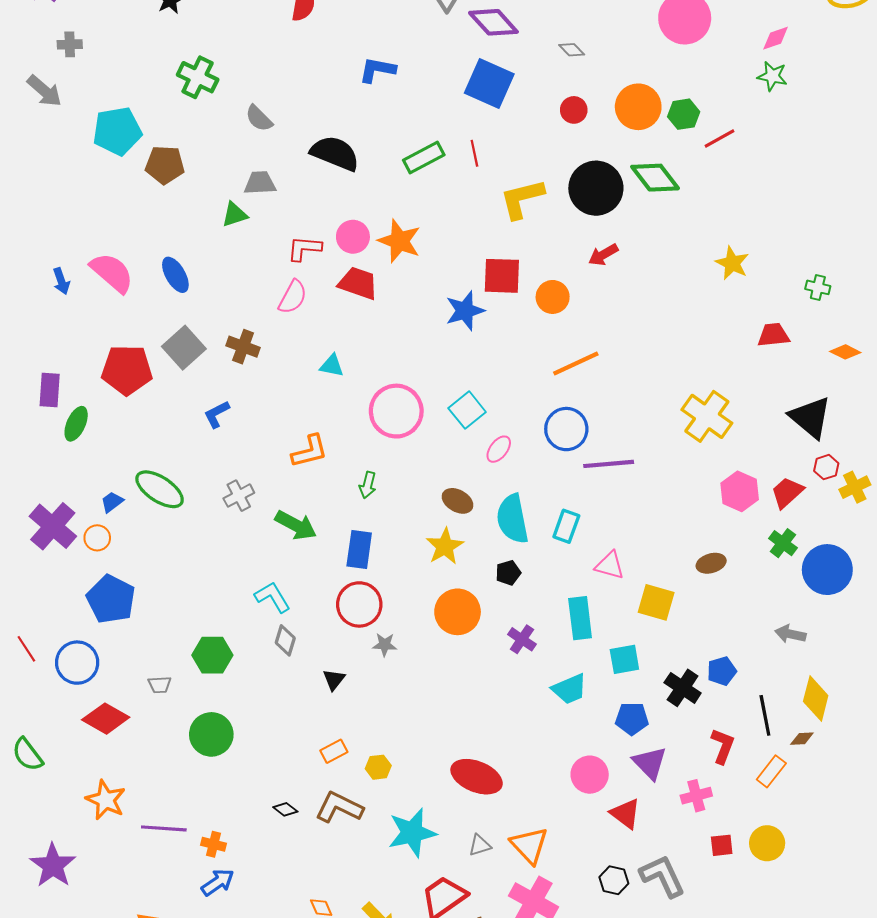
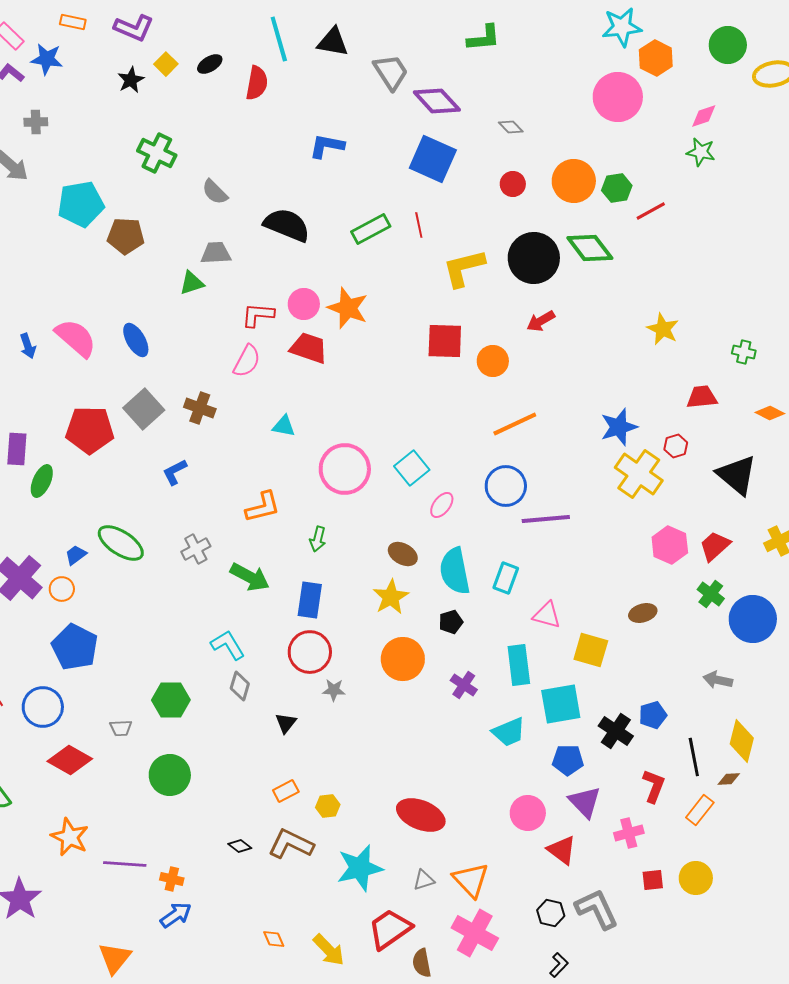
blue star: (465, 311) -> (619, 427), moved
red hexagon: (826, 467) -> (676, 446), moved
cyan square: (624, 659) -> (561, 704), size x1.4

